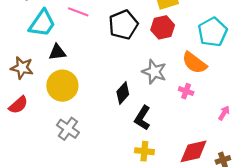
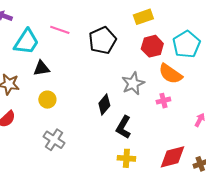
red hexagon: (163, 27) -> (152, 46), moved
gray star: (154, 72) -> (133, 84), turned 30
yellow circle: (62, 86) -> (47, 100), size x0.6
pink cross: (186, 91) -> (163, 101), turned -32

